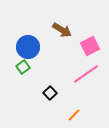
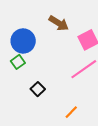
black square: (50, 93) -> (38, 89), moved

